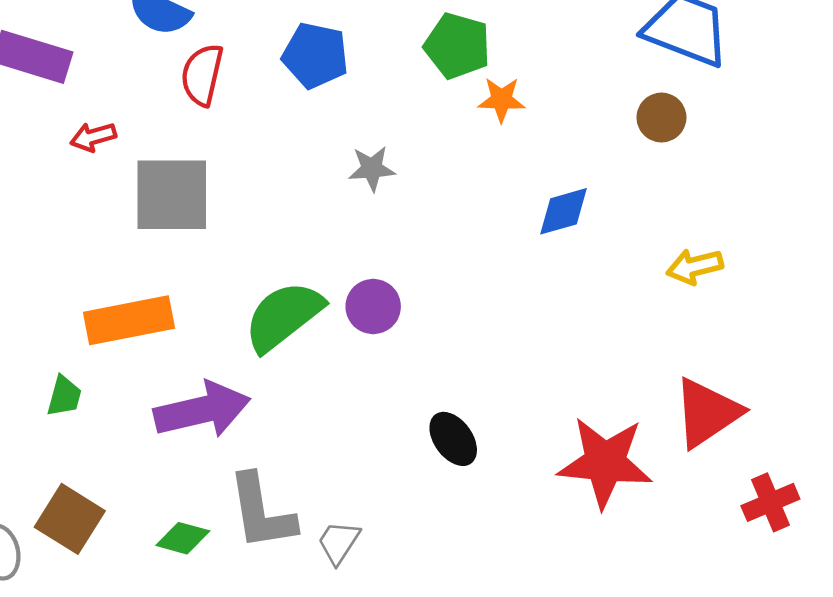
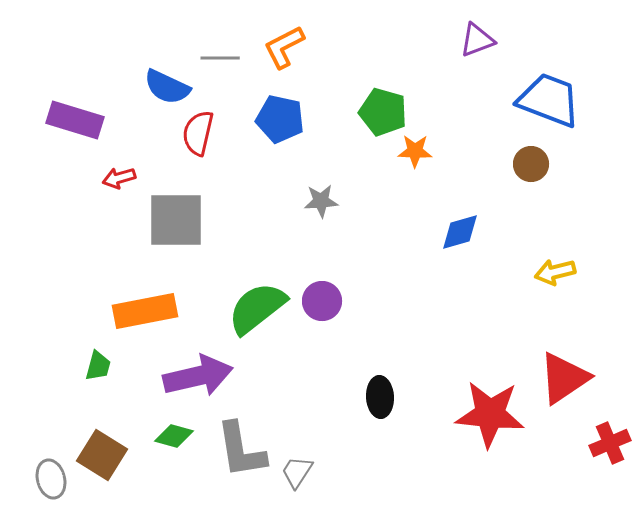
black ellipse: (453, 439) -> (380, 397), turned 33
green diamond: (183, 538) -> (174, 436), moved

